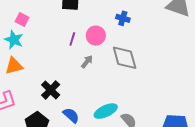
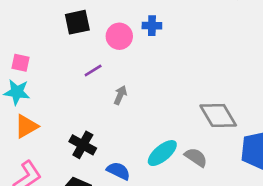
pink circle: (96, 36) -> (119, 36), moved
purple line: (72, 39) -> (93, 71), turned 56
gray diamond: (125, 58) -> (218, 115), moved

